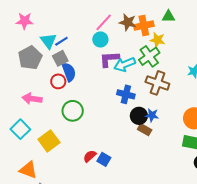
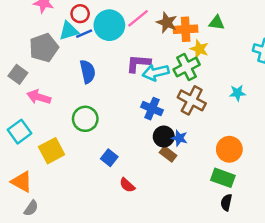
cyan circle: (100, 39) -> (109, 25), moved, size x1.6
cyan triangle: (48, 41) -> (69, 31), turned 42
gray square: (60, 58) -> (18, 74), moved, turned -35
red circle: (58, 81) -> (80, 14), moved
red semicircle: (90, 156) -> (127, 185), moved, turned -104
blue square: (104, 159) -> (109, 158), moved

